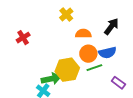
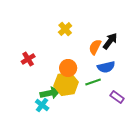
orange semicircle: (83, 34) -> (95, 47), moved, turned -63
red cross: (23, 38) -> (28, 59), moved
orange circle: (88, 54) -> (68, 68), moved

